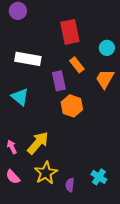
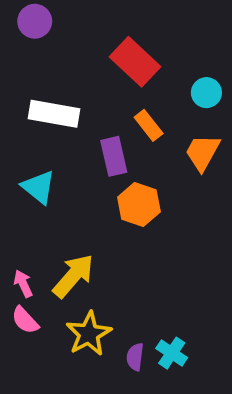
red rectangle: (70, 32) -> (135, 62), turned -35
pink semicircle: (13, 177) -> (25, 320), moved
cyan cross: (99, 177) -> (172, 353), moved

